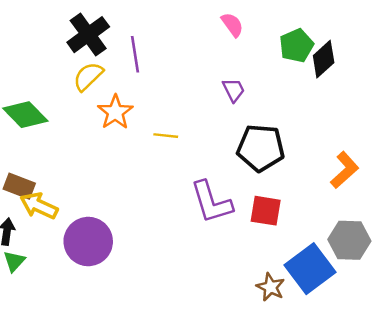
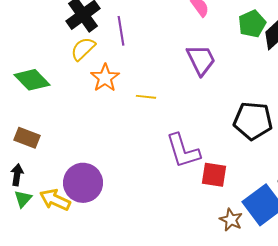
purple trapezoid: (234, 90) -> (201, 60), size x1.6
black pentagon: (261, 148) -> (253, 121), moved
yellow arrow: (39, 206) -> (55, 200), moved
red square: (266, 211) -> (214, 175), moved

